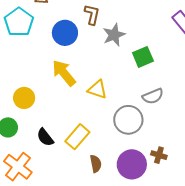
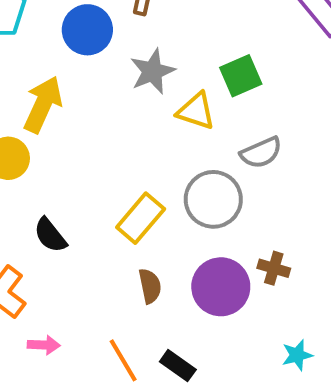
gray star: (114, 35) -> (152, 71), moved
yellow arrow: (64, 73) -> (43, 104), moved, turned 64
yellow triangle: (97, 89) -> (196, 111), moved
yellow rectangle: (77, 137) -> (141, 218), moved

